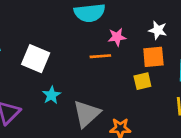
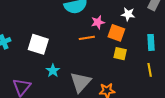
orange square: (153, 57) -> (116, 33), moved, turned 30
yellow square: (142, 81) -> (120, 54), turned 32

